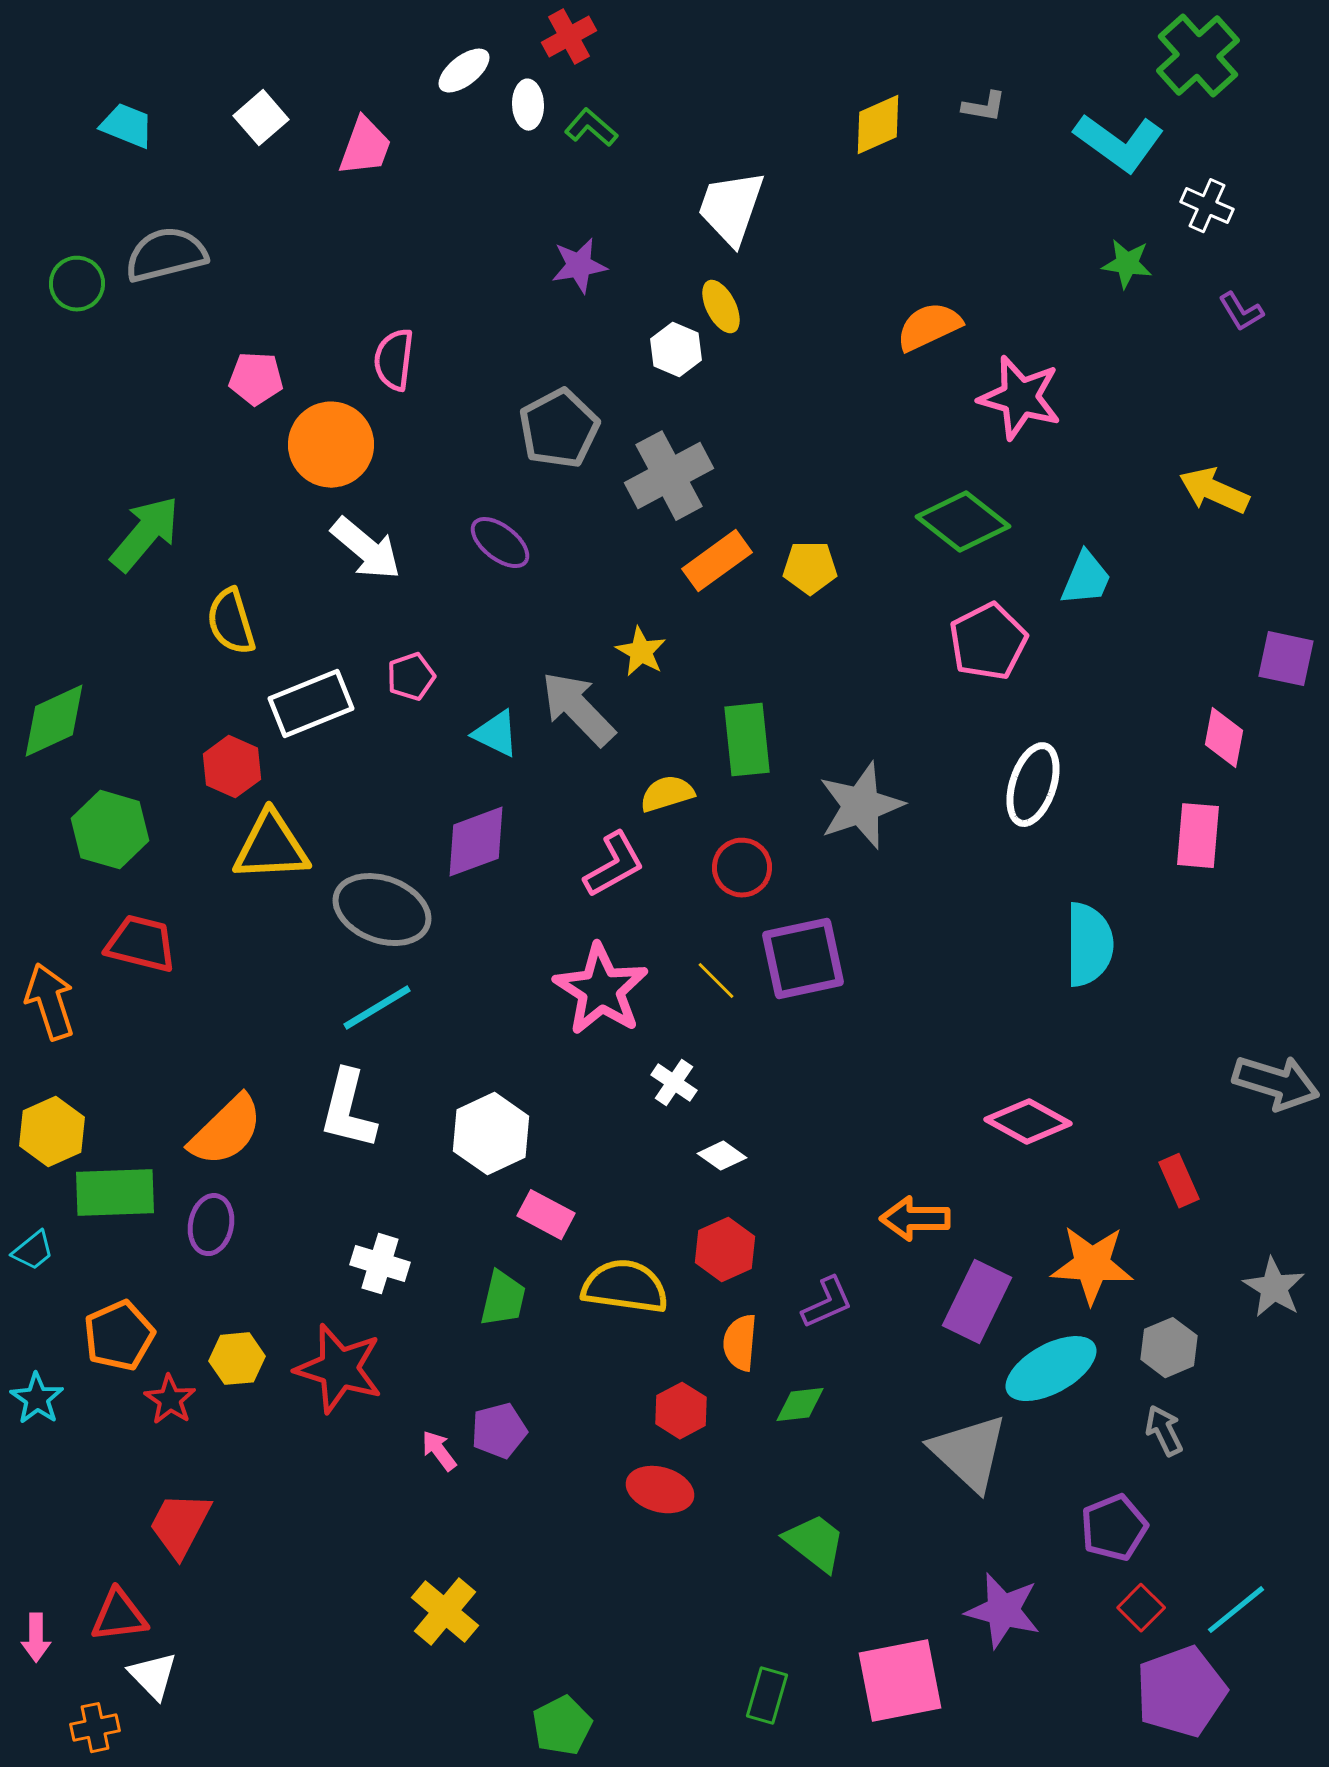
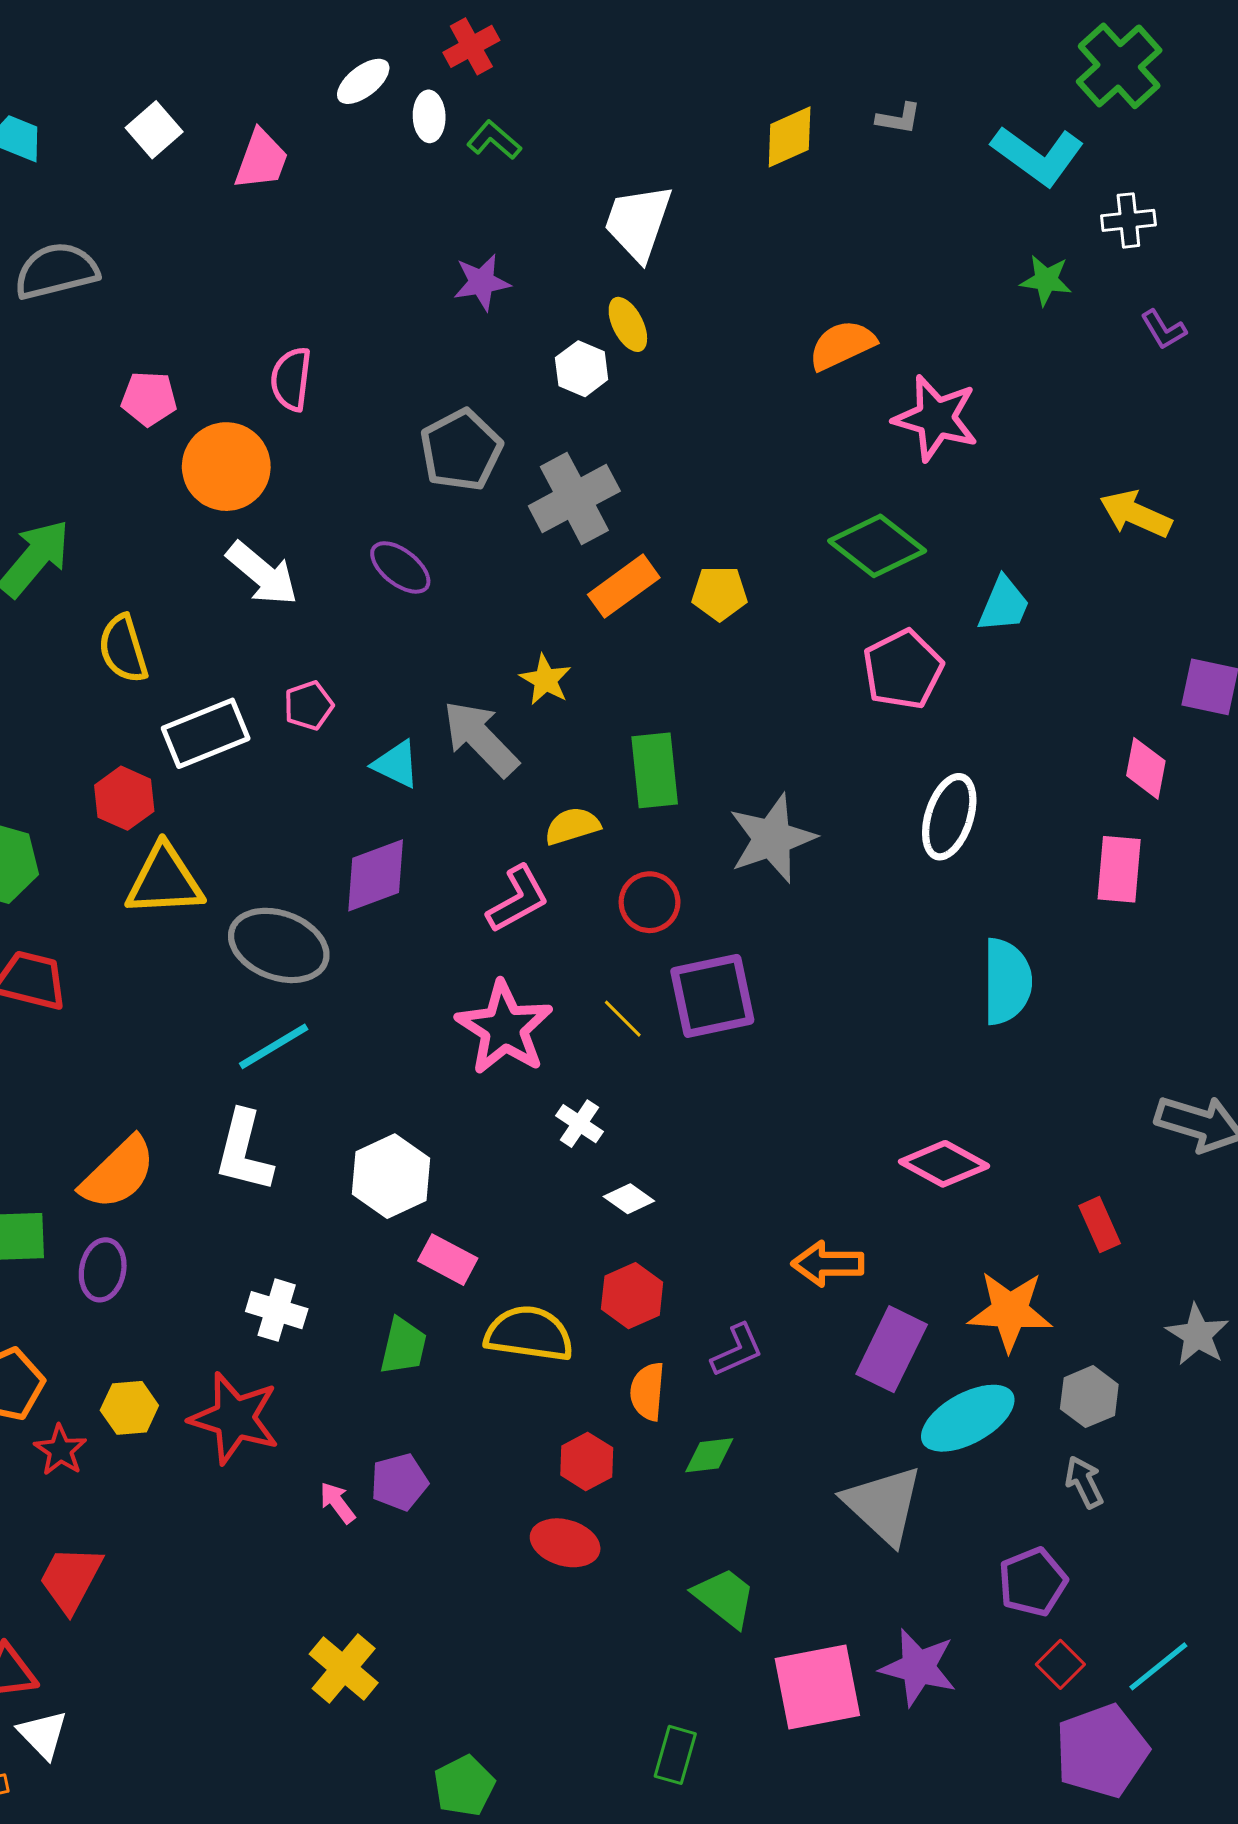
white cross: (1207, 206) -> (1128, 220), turned -30
pink square: (900, 1681) -> (817, 1687), moved

